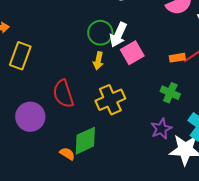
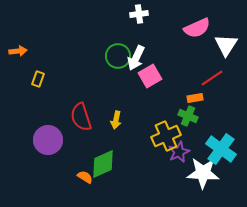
yellow rectangle: (20, 56) -> (38, 79), size x0.6
orange rectangle: (177, 58) -> (195, 98), moved
yellow arrow: (98, 61) -> (116, 120), moved
yellow cross: (110, 100) -> (166, 136), moved

